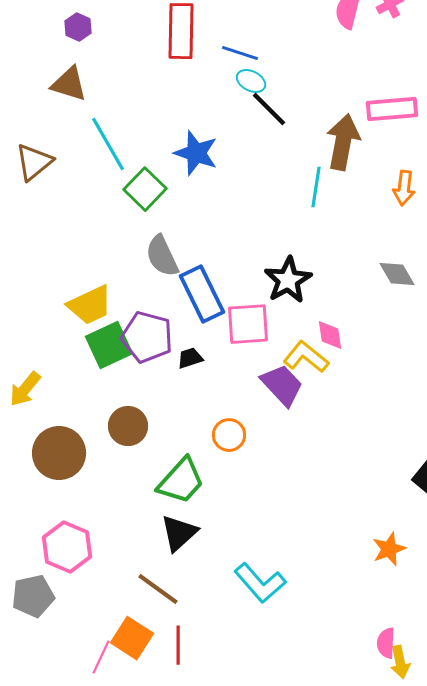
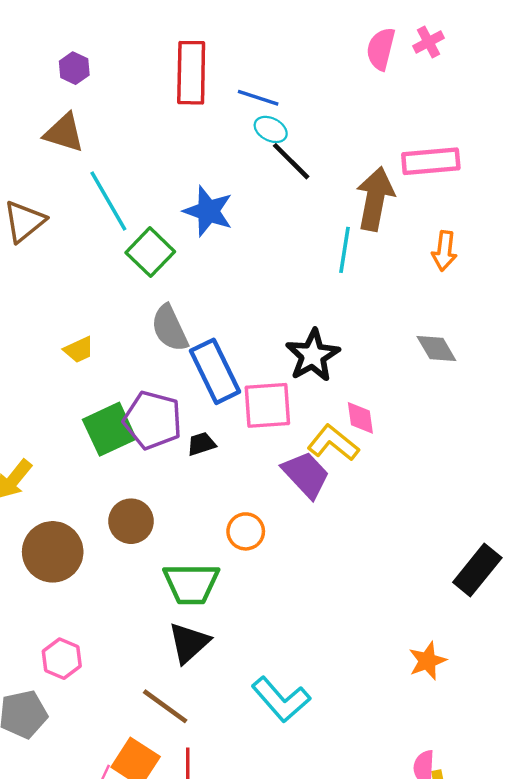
yellow trapezoid: (90, 305) -> (79, 350), moved, size x0.6
green trapezoid: (181, 481) -> (191, 584), turned 48
pink hexagon: (67, 547) -> (62, 659), size x0.7

